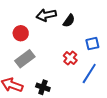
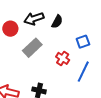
red circle: (21, 33) -> (10, 29), moved
gray rectangle: (25, 59) -> (32, 48), moved

